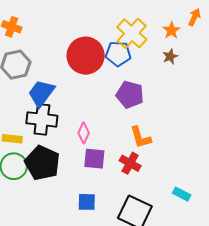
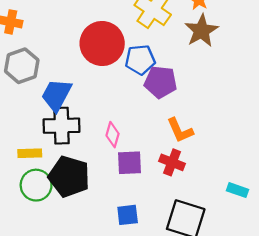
blue pentagon: (118, 54) -> (140, 60), moved
brown star: (170, 56) -> (201, 31), size x1.8

